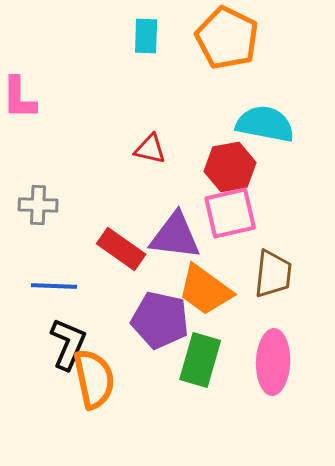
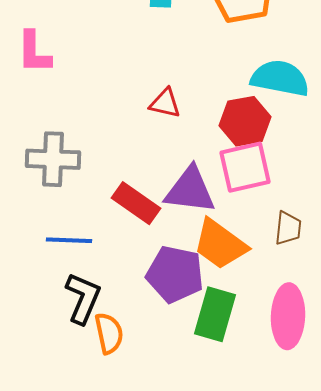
gray cross: (38, 205) -> (53, 159), size x1.4
brown trapezoid: (273, 274) -> (288, 228), size x0.7
orange semicircle: (94, 379) -> (109, 333), size x0.7

